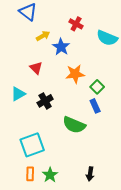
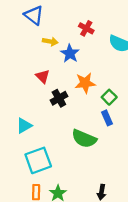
yellow arrow: (43, 36) -> (50, 41), turned 40
cyan triangle: (18, 94) -> (24, 126), moved
black cross: (45, 101) -> (59, 98), moved

